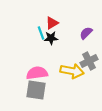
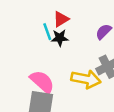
pink semicircle: (37, 73) -> (42, 82), turned 50

